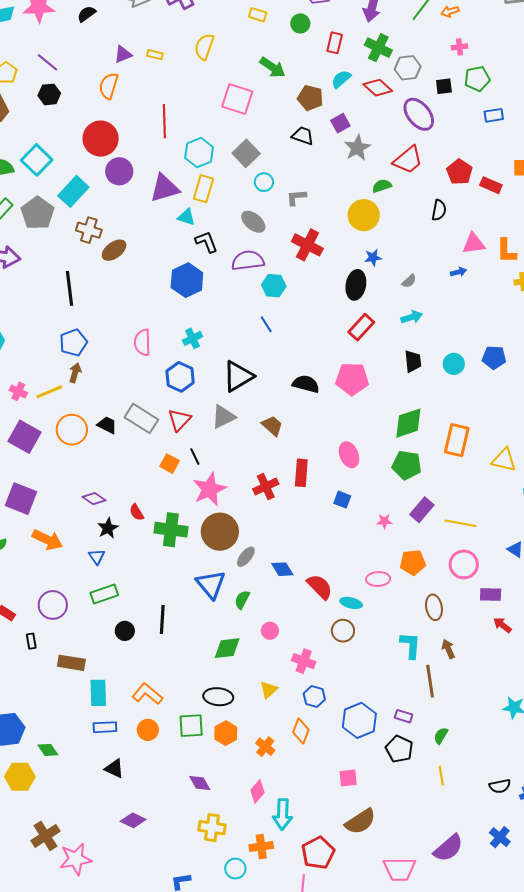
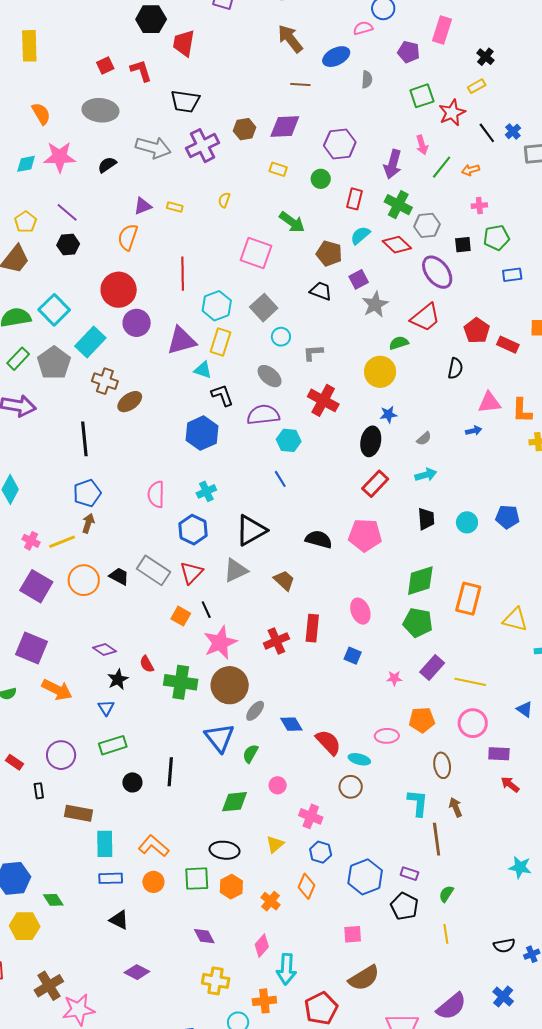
yellow semicircle: (204, 47) -> (224, 200), size x0.6

